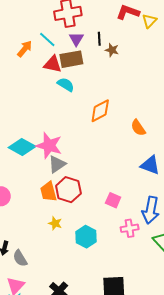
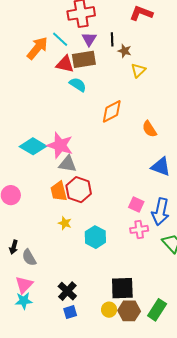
yellow triangle: (149, 21) -> (138, 70), moved
orange arrow: (25, 49) -> (37, 48), size x1.4
gray triangle: (57, 164) -> (68, 164), turned 42
pink square: (113, 200) -> (136, 205), moved

